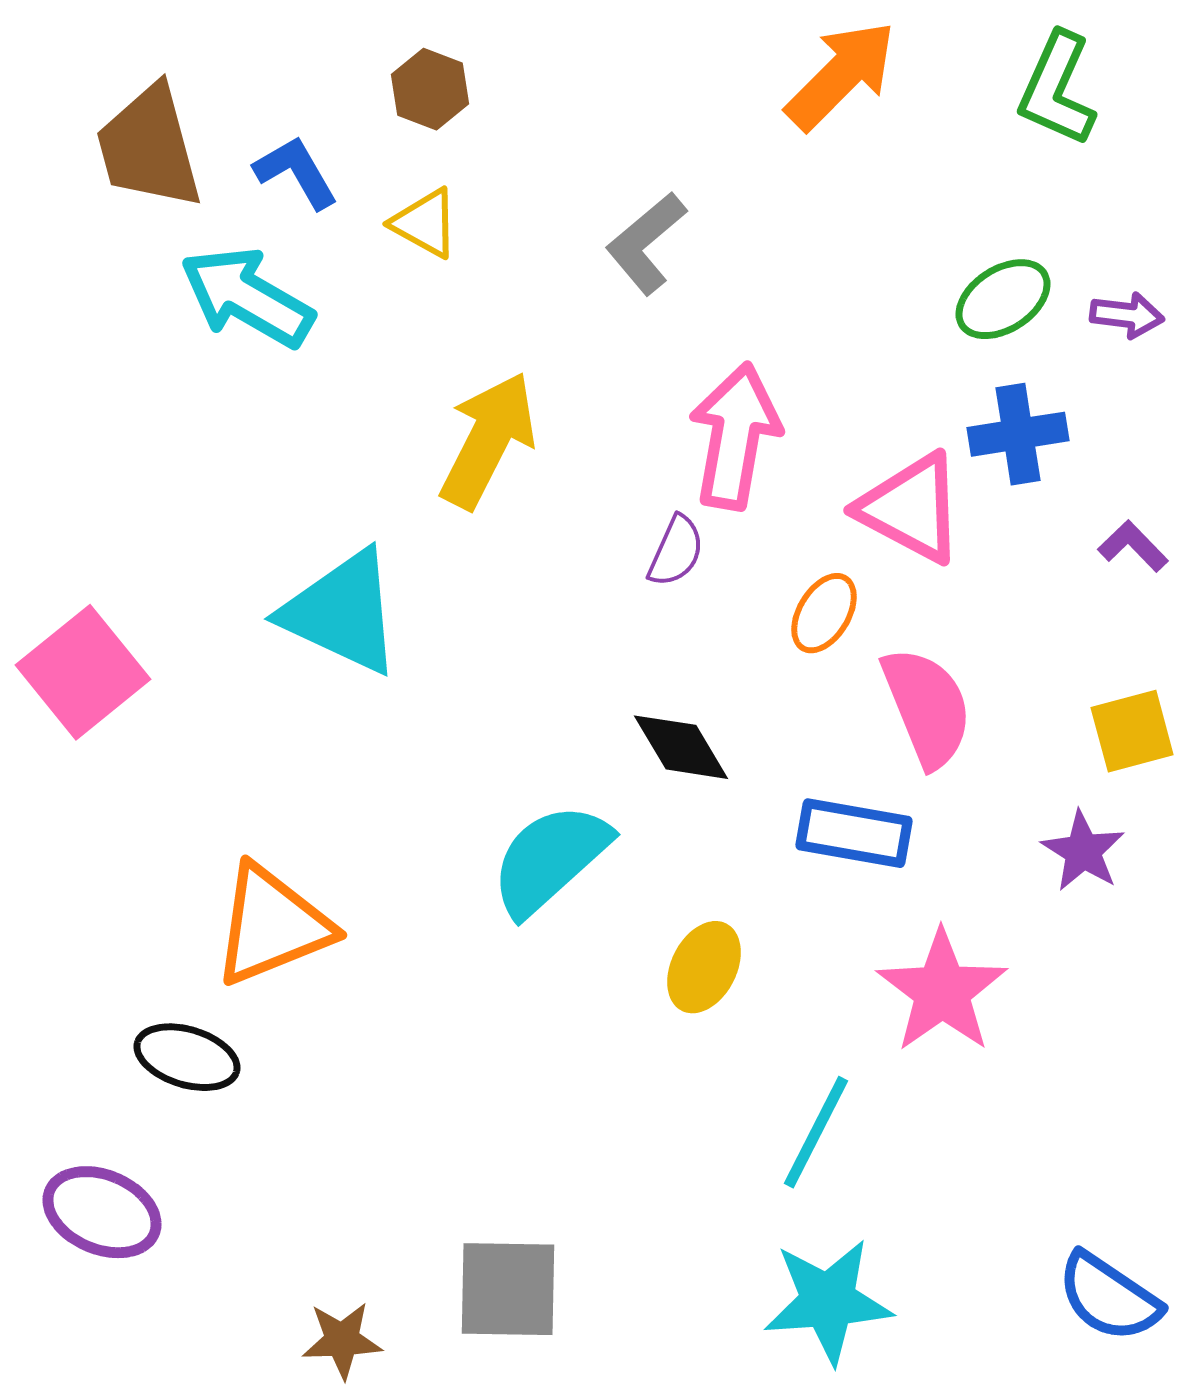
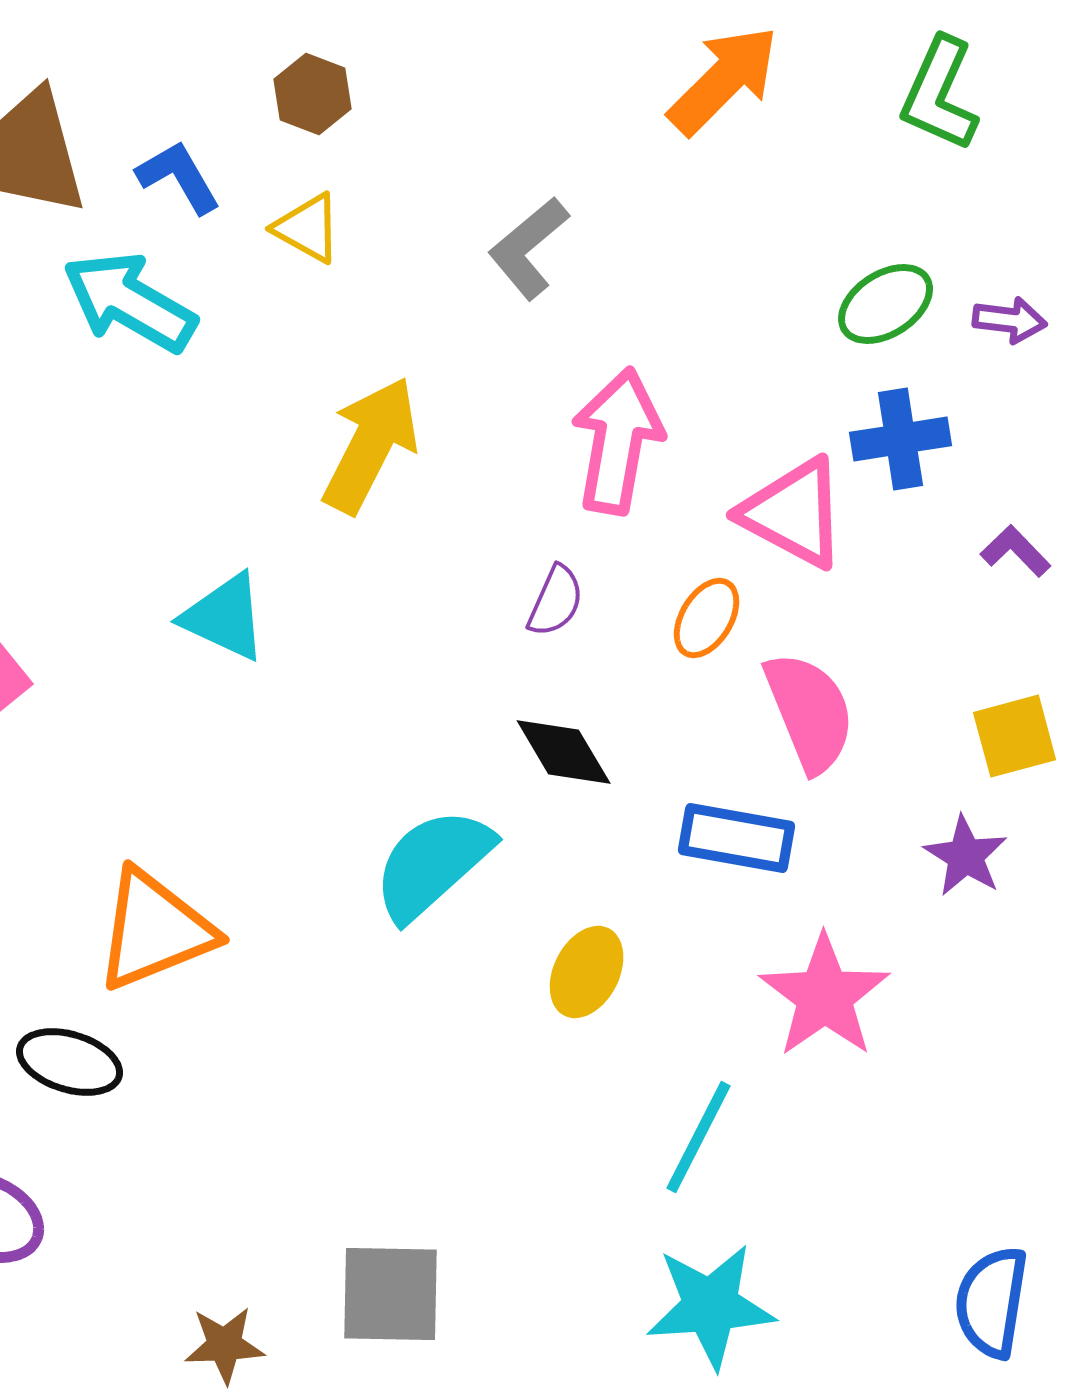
purple semicircle: (676, 551) -> (556, 601), moved
cyan triangle: (342, 612) -> (225, 617), size x0.7
blue semicircle: (1109, 1297) -> (992, 1302), turned 65

